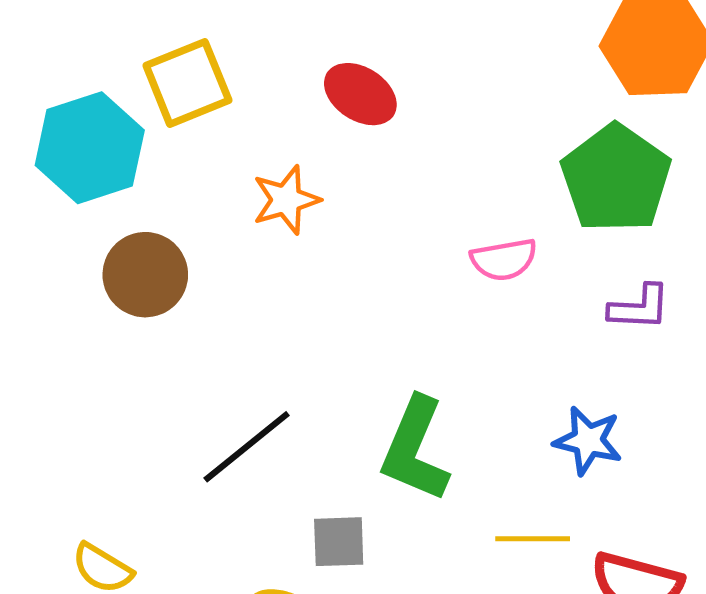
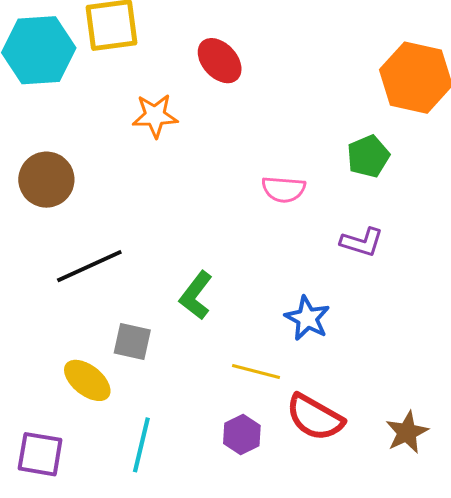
green pentagon: (616, 179) -> (368, 156), size x0.6
brown circle: (145, 275) -> (46, 180), moved
green L-shape: (415, 449) -> (196, 295), size x0.7

